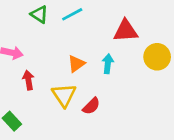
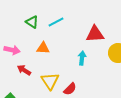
orange triangle: (76, 64) -> (43, 48), moved, turned 40
red arrow: (28, 80) -> (24, 70), turned -48

